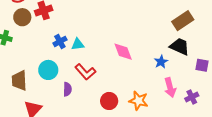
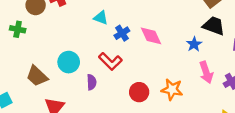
blue cross: (60, 41) -> (122, 33), moved
cyan triangle: (78, 44) -> (101, 18), moved, turned 32
brown trapezoid: (19, 81) -> (37, 76), turned -40

